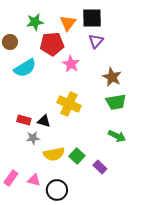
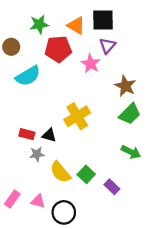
orange triangle: (68, 23) -> (76, 26), turned -36
pink star: (71, 64) -> (91, 64), moved
green trapezoid: (116, 102) -> (130, 114), turned -35
yellow cross: (69, 104) -> (77, 116), turned 35
yellow semicircle: (54, 154) -> (60, 172), turned 60

